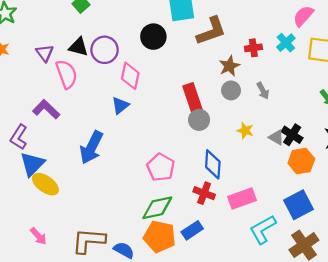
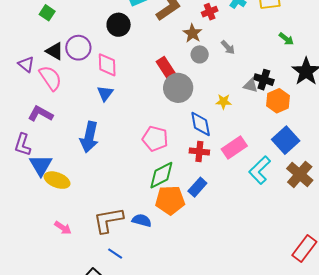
black triangle: (78, 47) -> (55, 51), turned 30
gray circle: (199, 120) -> (178, 88), size x1.5
yellow star: (245, 131) -> (224, 102), moved

